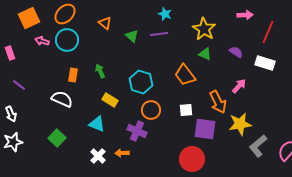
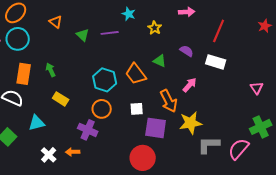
cyan star: (165, 14) -> (129, 14), moved
pink arrow: (245, 15) -> (187, 12), moved
yellow star: (204, 29) -> (155, 28), size x0.6
green triangle: (205, 54) -> (160, 61), moved
orange rectangle: (73, 75) -> (24, 74), size x1.5
cyan hexagon: (141, 82) -> (105, 80), moved
cyan triangle: (97, 124) -> (37, 123), moved, turned -36
gray L-shape: (258, 146) -> (209, 145), turned 40

